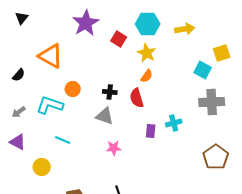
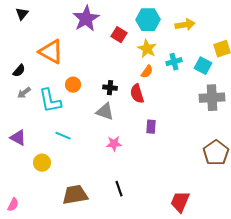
cyan L-shape: (50, 105) -> (50, 101), turned -120
gray arrow: (19, 112) -> (24, 93), moved
cyan cross: (174, 123) -> (174, 62), moved

